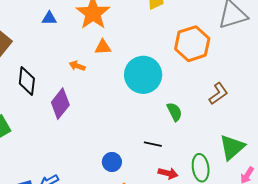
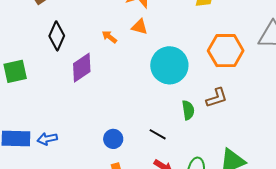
brown L-shape: (218, 94) -> (217, 98), moved

